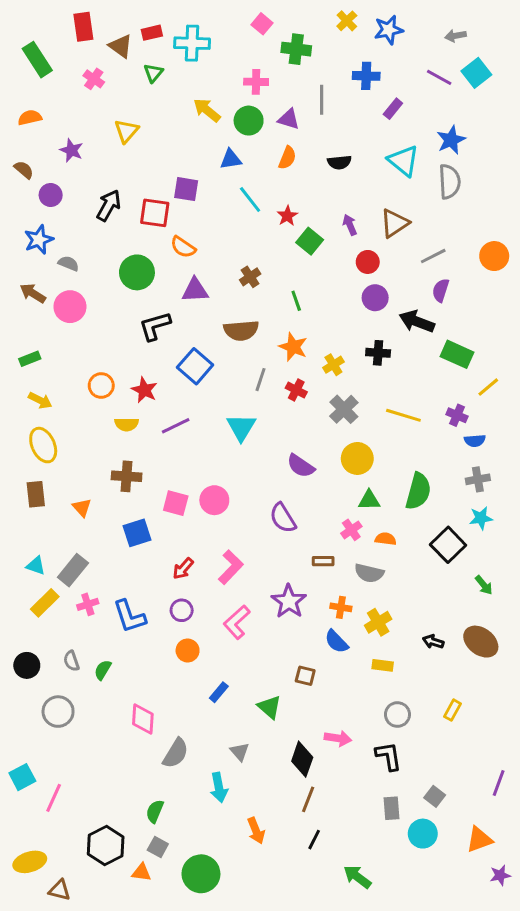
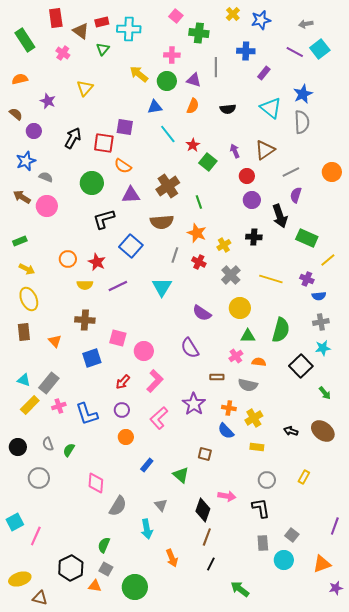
brown cross: (250, 277) -> (168, 186), size x1.6
black arrow: (417, 322) -> (280, 216), turned -130
pink circle: (214, 500) -> (144, 351), moved

